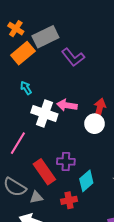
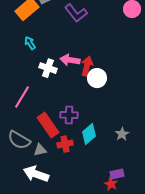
red arrow: (100, 108) -> (87, 66), moved
white cross: (44, 113) -> (48, 68), size x0.7
red cross: (69, 200) -> (65, 144), moved

